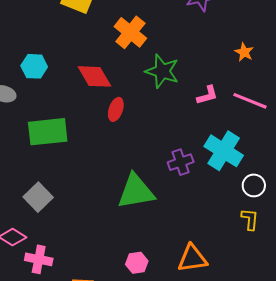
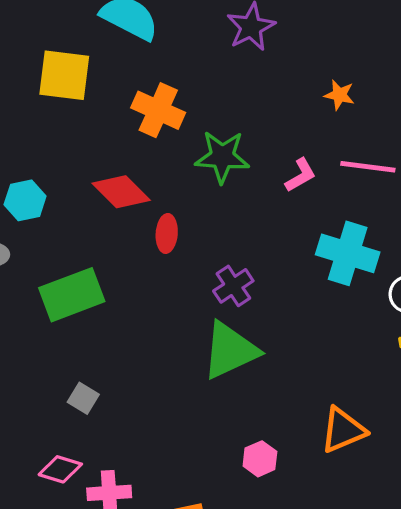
purple cross: (181, 162) -> (233, 286), moved
gray square: (38, 197) -> (83, 398), size x0.7

